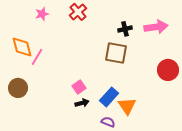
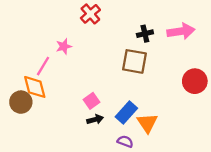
pink star: (42, 14) -> (64, 46), moved
orange diamond: (22, 47) -> (35, 87), moved

